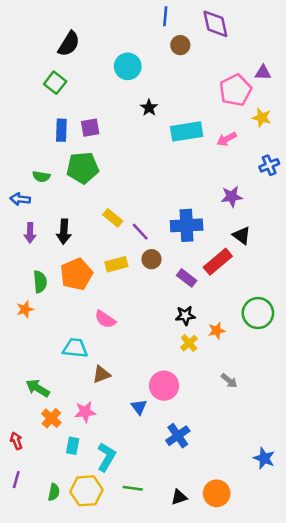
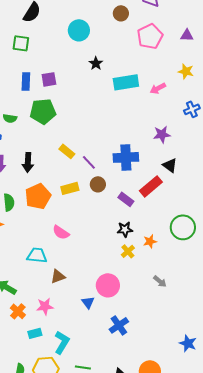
green square: (55, 83) -> (21, 43), turned -30
pink pentagon: (235, 90) -> (150, 36), moved
cyan rectangle: (73, 446) -> (35, 333), turned 64

